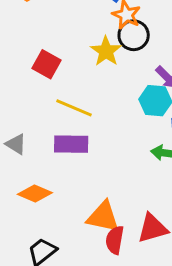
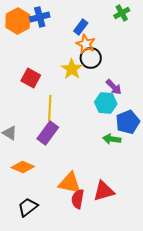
yellow line: (74, 108) -> (50, 108), turned 70
purple rectangle: (71, 144) -> (48, 133), turned -55

